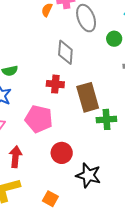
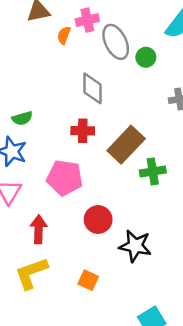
green circle: (114, 39) -> (146, 57), moved
brown rectangle: (88, 97) -> (126, 145), turned 64

